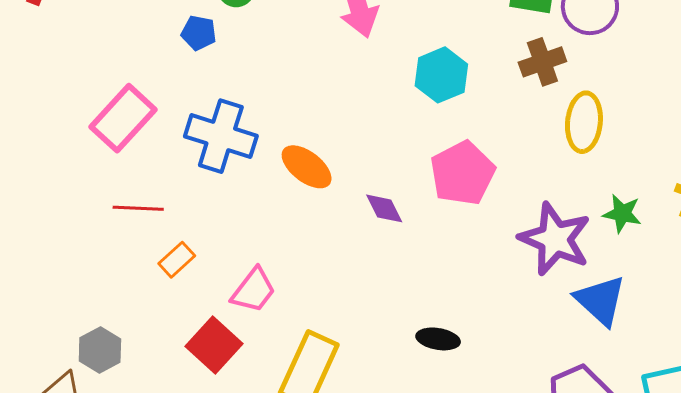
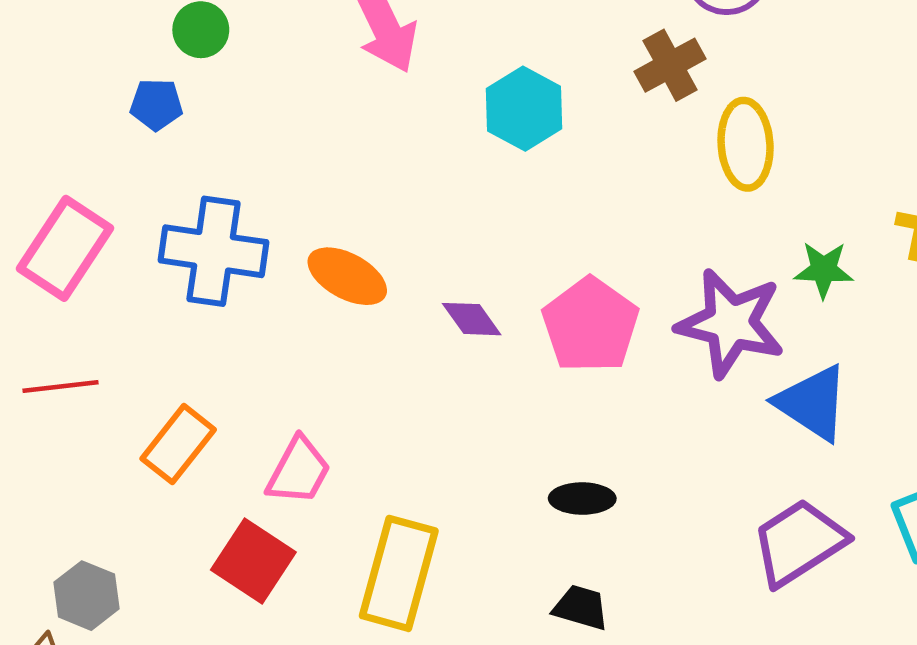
pink pentagon: (463, 173) -> (590, 325), moved
red line: (138, 208) -> (61, 387), moved
orange rectangle: (177, 260) -> (178, 444), size x1.4

